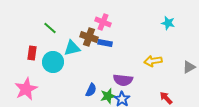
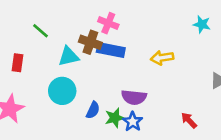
cyan star: (168, 23) -> (202, 24), moved
blue rectangle: (105, 43) -> (111, 50), size x1.5
yellow arrow: (153, 61) -> (162, 58), moved
cyan circle: (53, 62) -> (62, 91), moved

